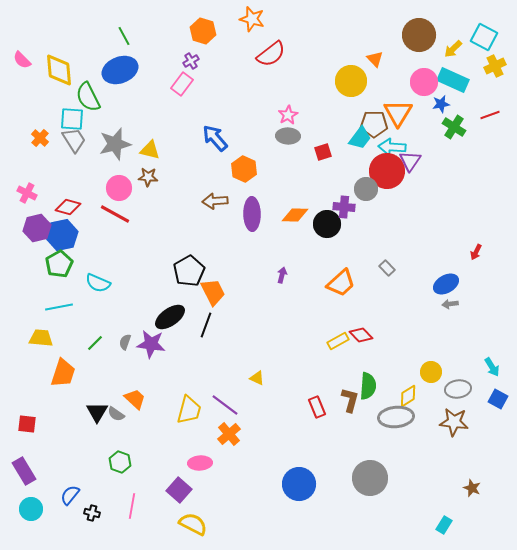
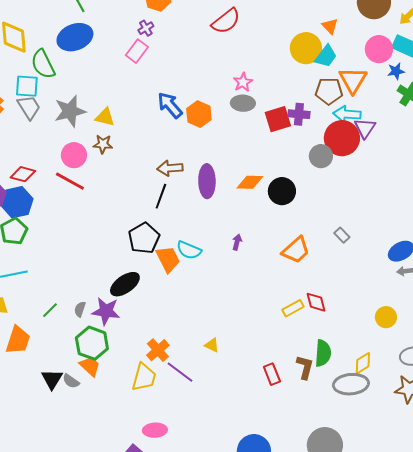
cyan trapezoid: (360, 138) -> (326, 56), moved
red square: (323, 152) -> (278, 119), size x1.5
orange hexagon: (244, 169) -> (199, 114), moved
purple cross: (344, 207) -> (299, 114), moved
cyan semicircle: (98, 283) -> (189, 250), moved
black line: (206, 325) -> (161, 196), moved
red diamond: (361, 335) -> (316, 302), turned 30
yellow circle: (431, 372) -> (386, 317), moved
orange cross: (229, 434) -> (158, 350), moved
green hexagon: (120, 462) -> (92, 343), moved, size x1.5

